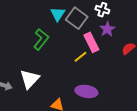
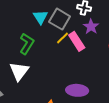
yellow line: (80, 57) -> (63, 38), moved
white triangle: (30, 79) -> (19, 71), moved

